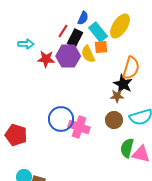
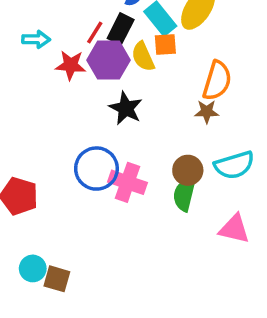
red line: (63, 31) -> (95, 32), moved
black star: (123, 84) -> (126, 108), moved
brown star: (117, 96) -> (207, 112), moved
green semicircle: (127, 148) -> (184, 194), moved

